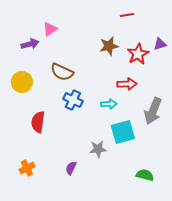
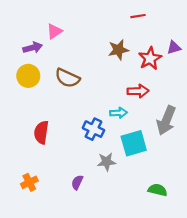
yellow circle: (22, 82) -> (28, 76), moved
blue cross: (73, 100) -> (93, 129), moved

